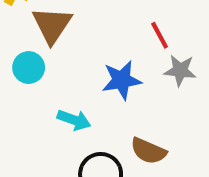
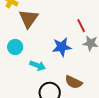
cyan circle: (29, 68) -> (15, 47), moved

